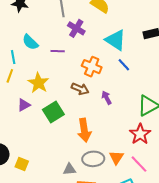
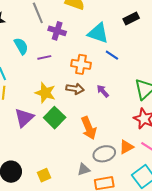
cyan semicircle: (30, 42) -> (21, 46), moved, turned -150
yellow star: (38, 83) -> (45, 93), moved
purple triangle: (24, 105) -> (24, 118), size x1.5
orange triangle: (116, 157) -> (126, 147), turned 42
yellow square: (22, 164) -> (44, 175), moved, turned -32

